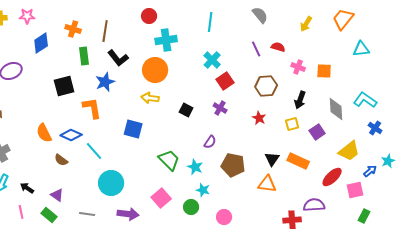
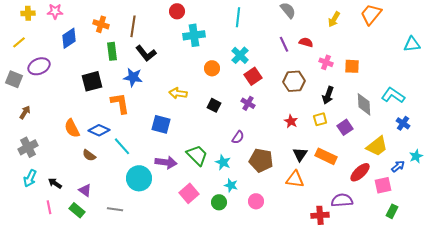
cyan triangle: (361, 49) -> (412, 44), moved
orange circle: (155, 70) -> (212, 68), moved, size x0.6
blue star: (105, 82) -> (133, 77), turned 30
red star: (259, 118) -> (291, 121), moved
purple arrow: (128, 214) -> (166, 162), moved
pink circle: (224, 217) -> (256, 201), moved

